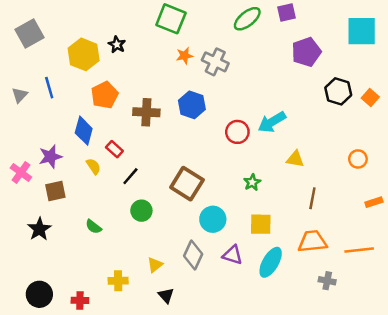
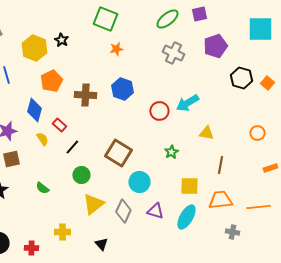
gray cross: (215, 62) -> (173, 53), moved
yellow square: (261, 224) -> (189, 186), moved
yellow triangle: (155, 265) -> (93, 204), moved, size x1.6

